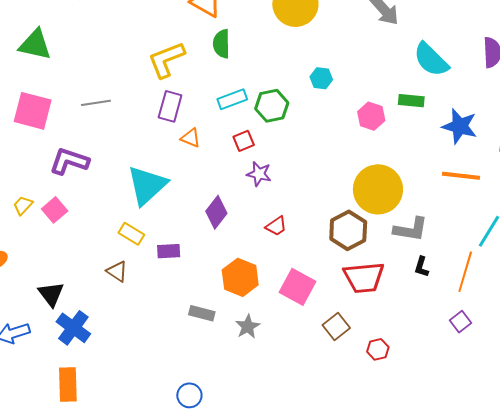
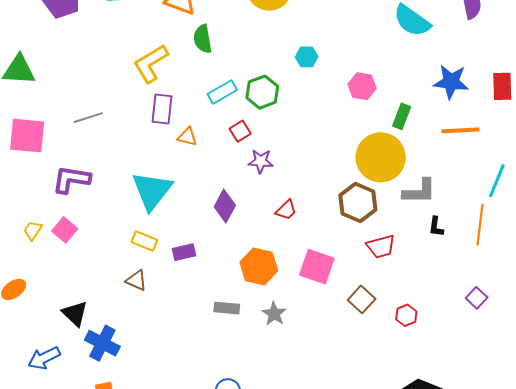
green rectangle: (411, 101) -> (402, 116), moved, turned -65
red trapezoid: (364, 277) -> (381, 246), size x0.7
purple square: (461, 322) -> (477, 298), moved

